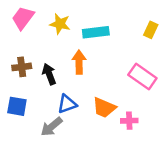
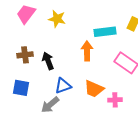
cyan rectangle: (96, 32) -> (105, 32), moved
orange arrow: (79, 62) -> (87, 51), moved

